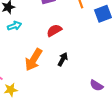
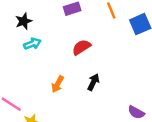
orange arrow: (34, 60) -> (58, 84), size x0.6

